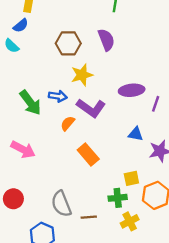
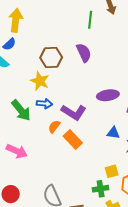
yellow star: (82, 75) -> (40, 81), moved, turned -30
orange rectangle: (88, 155) -> (73, 140), moved

